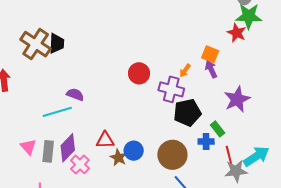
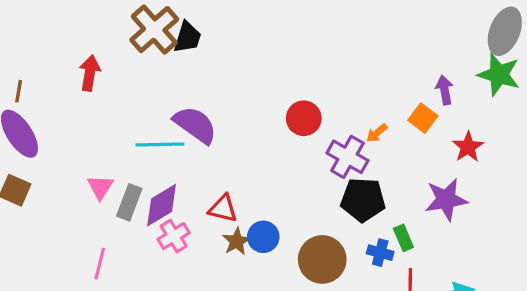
red star: (237, 33) -> (468, 147), moved
purple arrow: (211, 69) -> (445, 90), moved
purple semicircle: (75, 94) -> (195, 125), size x1.6

